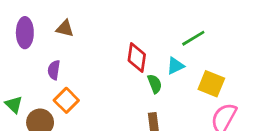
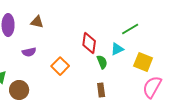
purple semicircle: (54, 70) -> (29, 52), turned -112
orange square: (66, 100) -> (60, 66), moved

